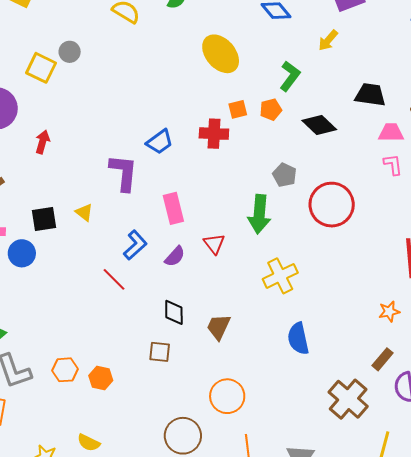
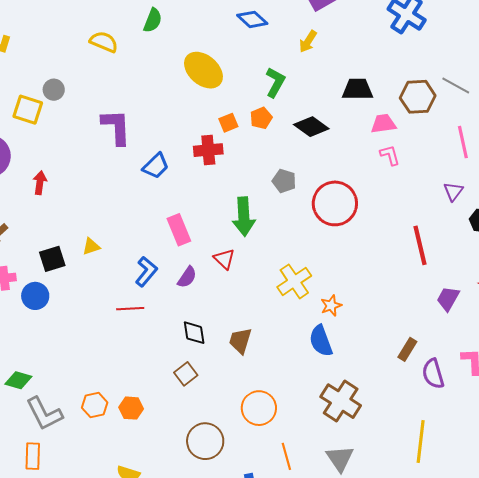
purple L-shape: (124, 173) -> (116, 127), moved
yellow triangle: (84, 212) -> (91, 246), turned -48
green arrow: (259, 214) -> (244, 217), moved
red line: (114, 279) -> (130, 309), turned -40
orange star: (389, 312) -> (331, 306), moved
brown square: (160, 352) -> (186, 374), turned -35
brown cross: (348, 399) -> (341, 401), moved
brown circle: (183, 436) -> (205, 441), moved

